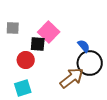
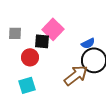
gray square: (13, 28) -> (15, 33), moved
blue semicircle: (84, 46) -> (88, 43), turned 104

